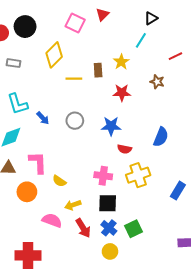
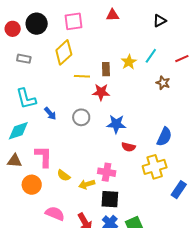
red triangle: (103, 15) -> (113, 15), turned 40
pink square: (75, 23) -> (74, 21), moved, turned -36
cyan line: (141, 40) -> (151, 56), moved
red star: (122, 93) -> (101, 92), moved
yellow cross: (138, 175) -> (155, 167), moved
yellow arrow: (73, 205) -> (87, 184), moved

